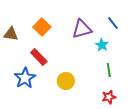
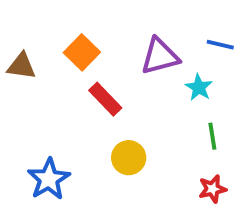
blue line: (113, 23) -> (220, 45), turned -40
red rectangle: (39, 57) -> (105, 99), moved
blue star: (25, 78) -> (49, 179), moved

